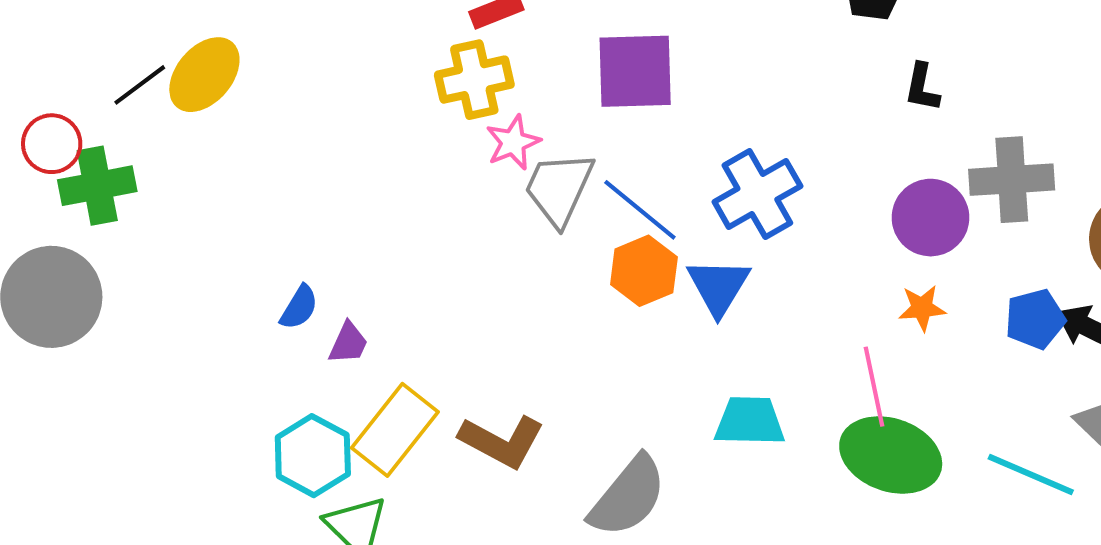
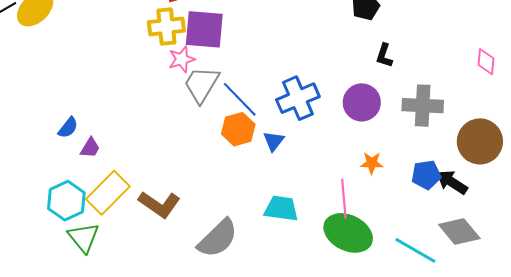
purple square: (635, 71) -> (204, 29), moved
purple circle: (930, 218) -> (362, 102), moved
blue triangle: (718, 286) -> (274, 141), size x0.7

